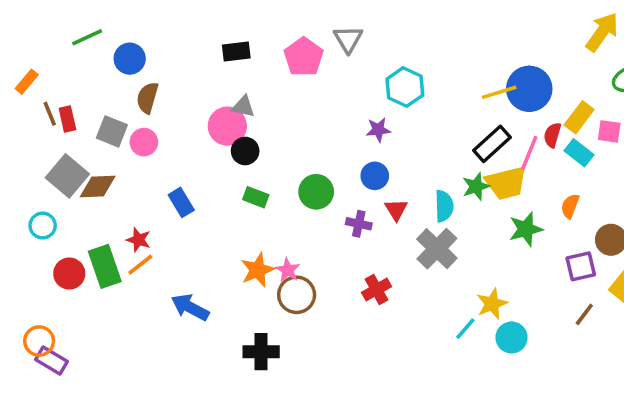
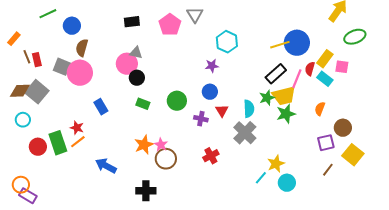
pink circle: (144, 142) -> (80, 73), size x1.6
brown diamond: (98, 186) -> (20, 91), moved
green star: (526, 229) -> (286, 114), moved

